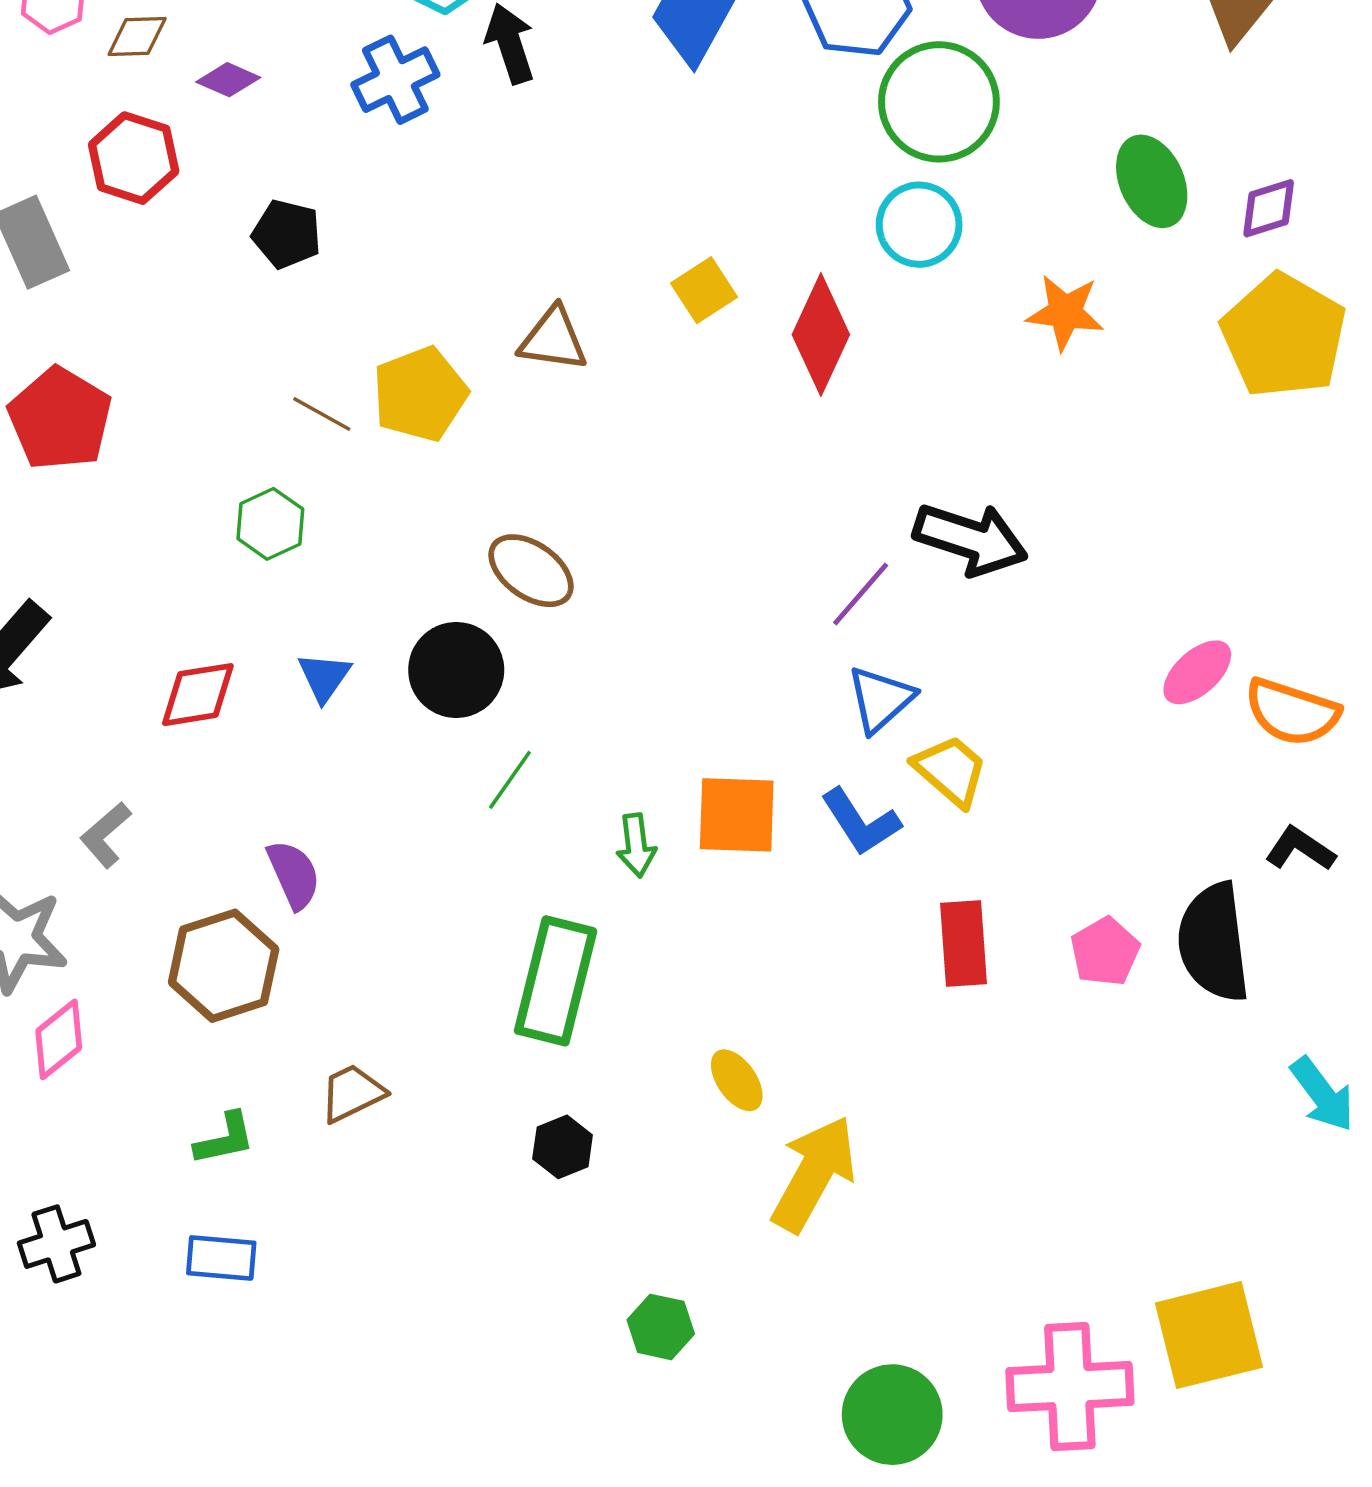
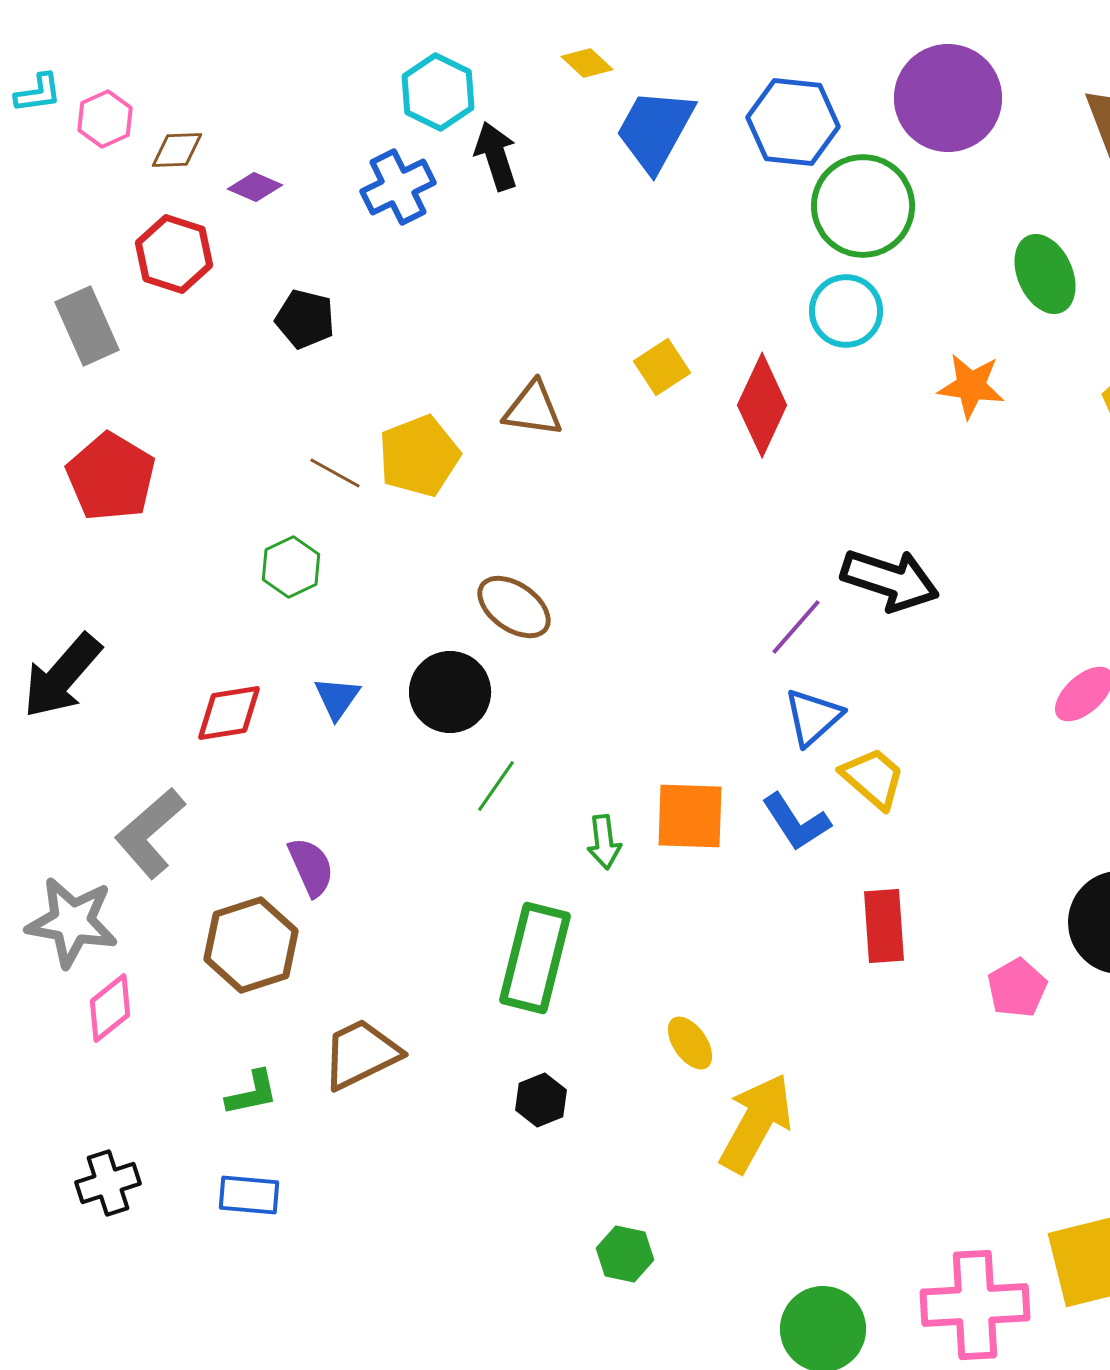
gray L-shape: (106, 835) -> (150, 833), size x1.6
pink pentagon: (1105, 952) -> (1017, 988), moved
brown trapezoid: (352, 1093) -> (361, 1054), size x1.4

